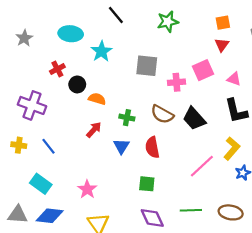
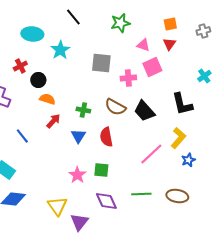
pink triangle: (234, 79) -> (143, 45), moved
orange semicircle: (97, 99) -> (47, 99), moved
blue line: (49, 146) -> (22, 136), moved
pink star: (87, 189) -> (77, 175), moved

